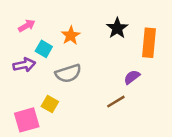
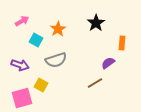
orange rectangle: (149, 43) -> (122, 43), moved, size x0.6
purple arrow: (24, 65) -> (20, 65), moved, turned 30

